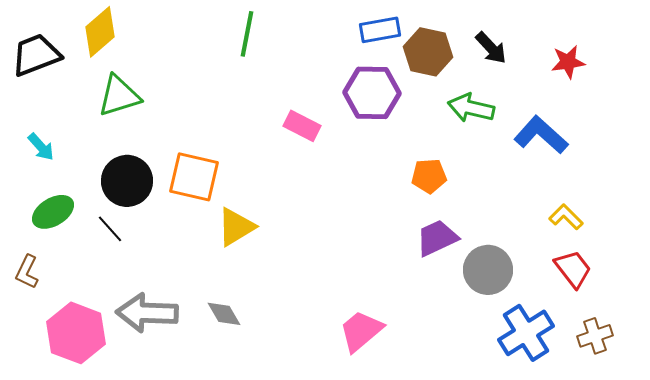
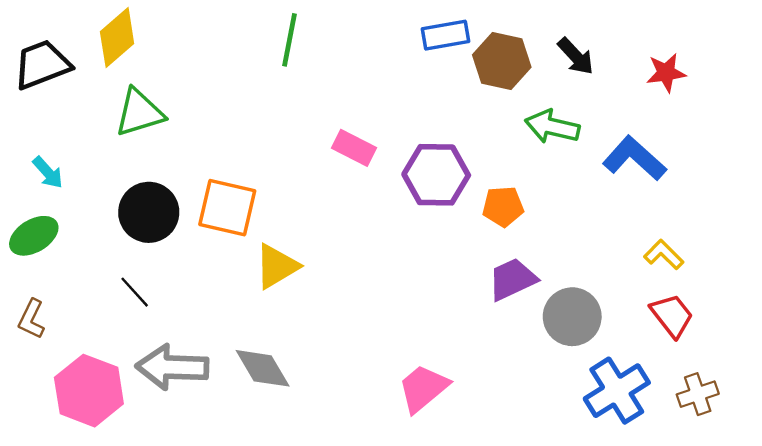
purple hexagon: (372, 93) -> (436, 175), moved
green ellipse: (53, 212) -> (34, 236), moved
black line: (110, 229) -> (135, 292), moved
gray diamond: (224, 314) -> (263, 368), size x1.4

